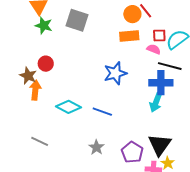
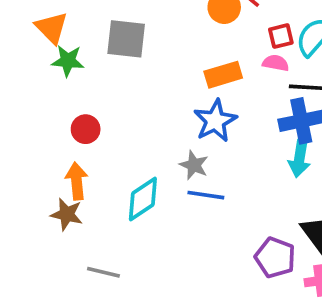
orange rectangle: (129, 36) -> (223, 75), moved
brown star: (28, 76) -> (67, 214), moved
cyan diamond: (69, 107) -> (143, 199), turned -50
gray star: (96, 147) -> (194, 165), moved

